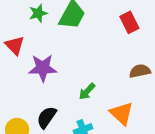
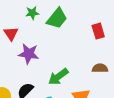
green arrow: (87, 91) -> (58, 77), size x1.5

